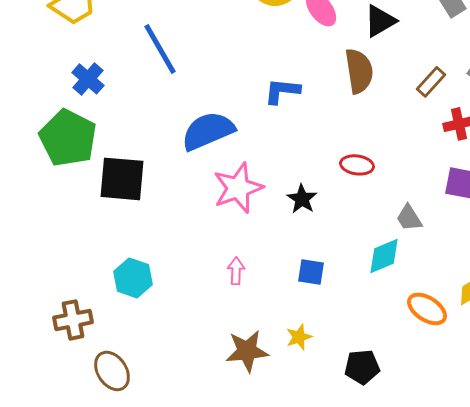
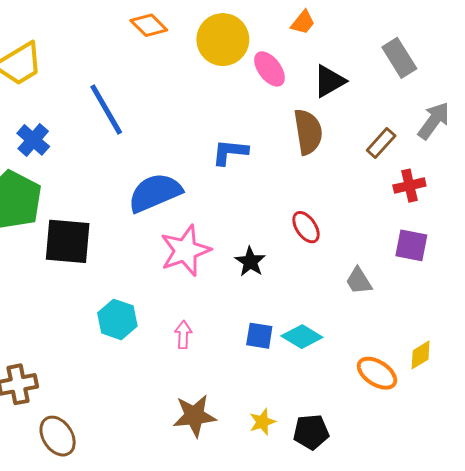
red ellipse: (357, 165) -> (306, 227), turned 48
cyan diamond: (384, 256) -> (302, 337), moved, turned 54
cyan hexagon: (133, 278) -> (117, 319), moved
yellow star: (299, 337) -> (262, 422), moved

